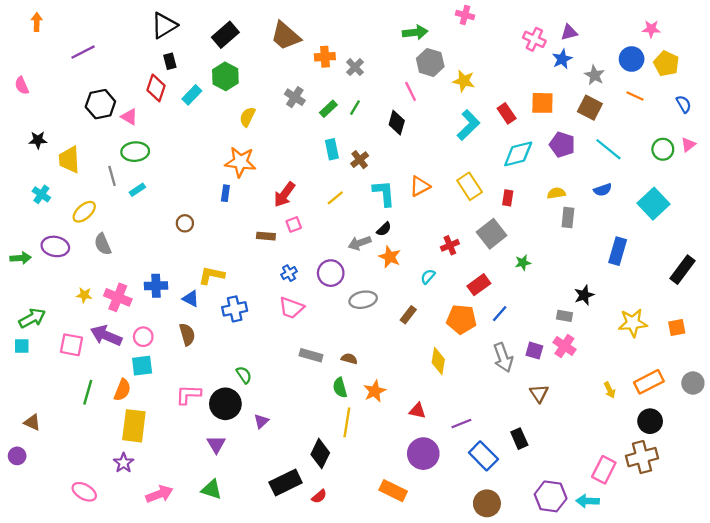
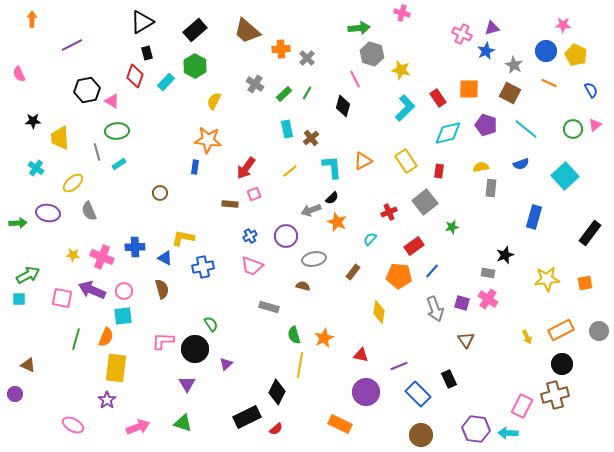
brown semicircle: (349, 359) -> (303, 286), moved

